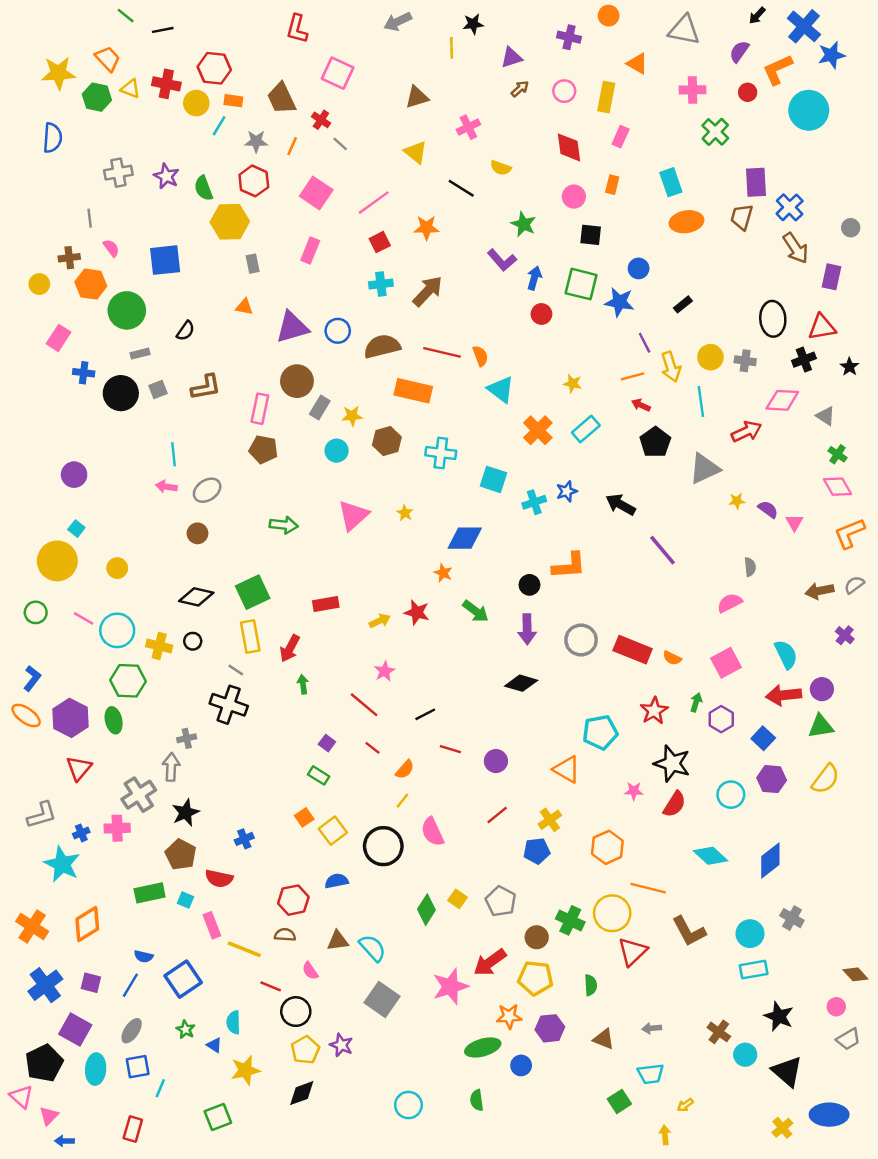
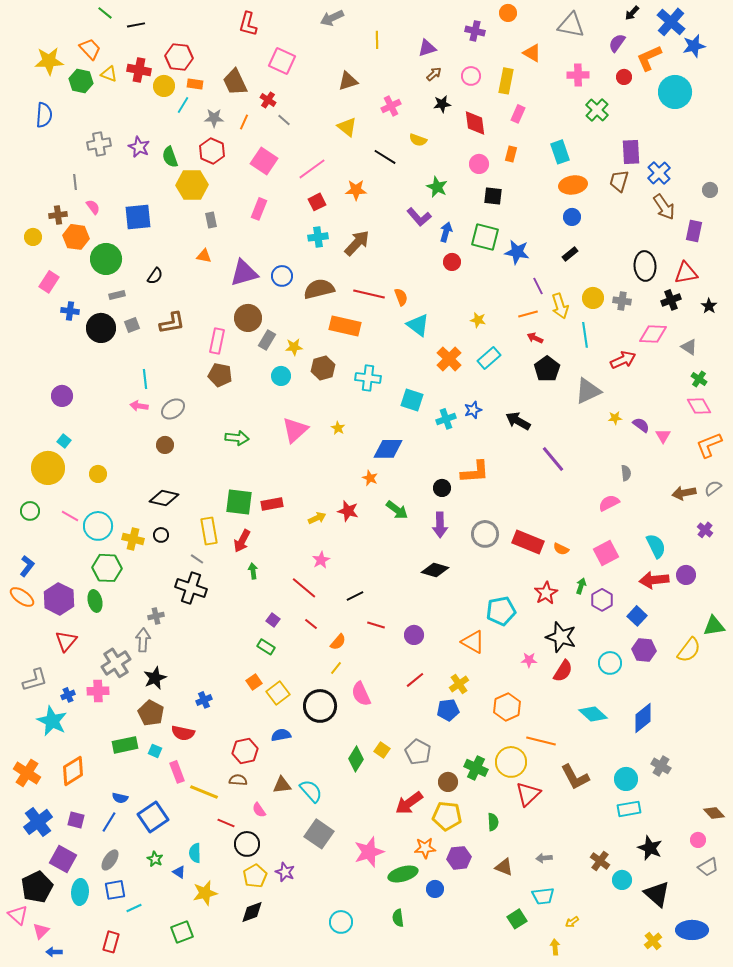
black star: (473, 24) -> (442, 104), moved
blue circle: (639, 268) -> (572, 217), moved
green square: (253, 592) -> (239, 502), moved, turned 32
green triangle: (821, 726) -> (714, 626), moved
pink star: (450, 986) -> (369, 852), moved
cyan line: (160, 1088) -> (134, 908), turned 42

